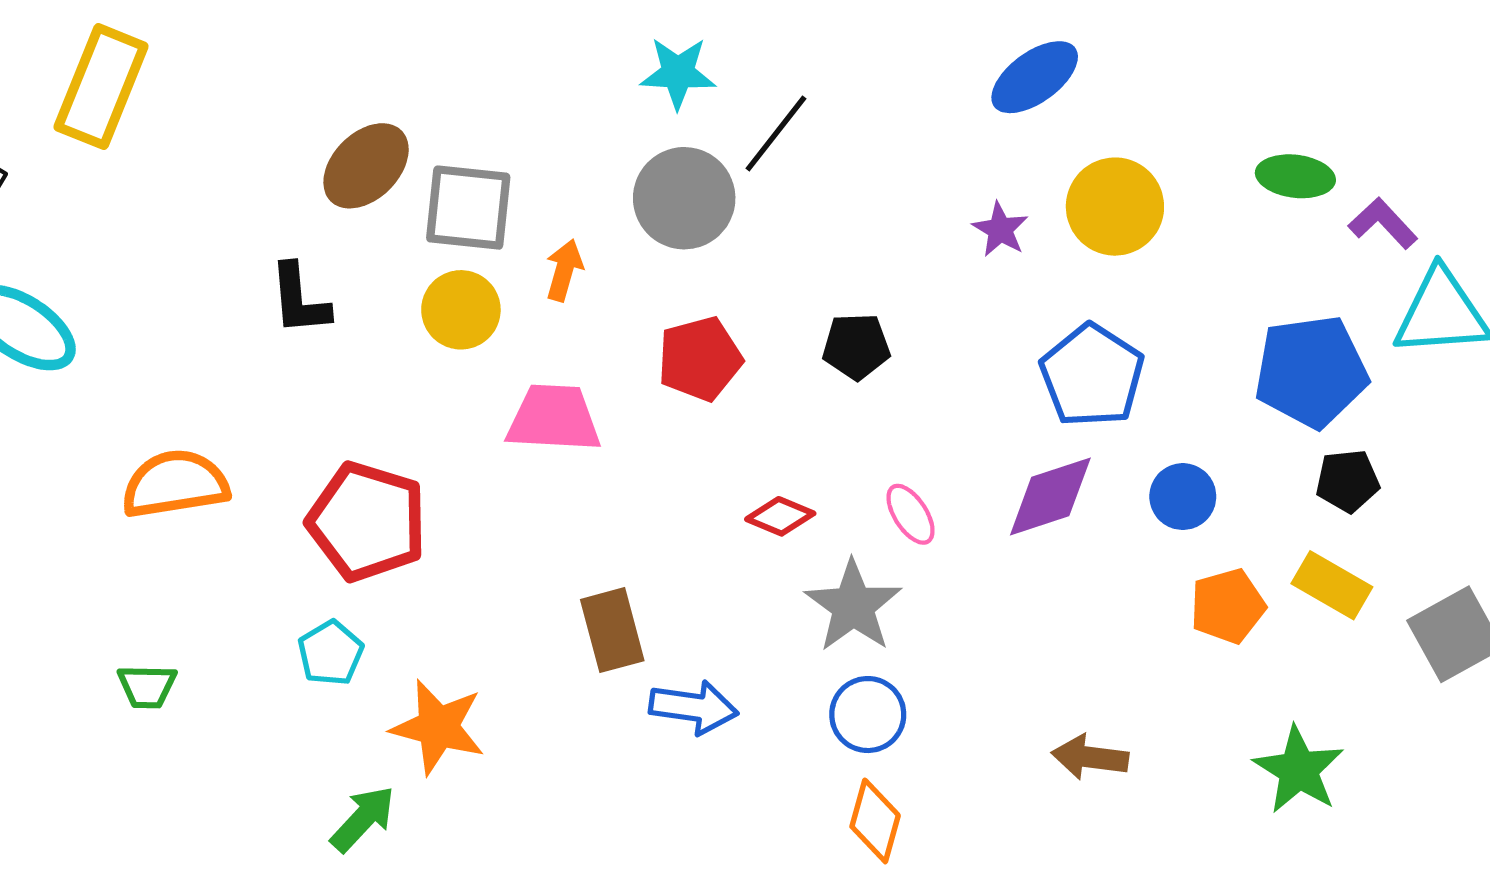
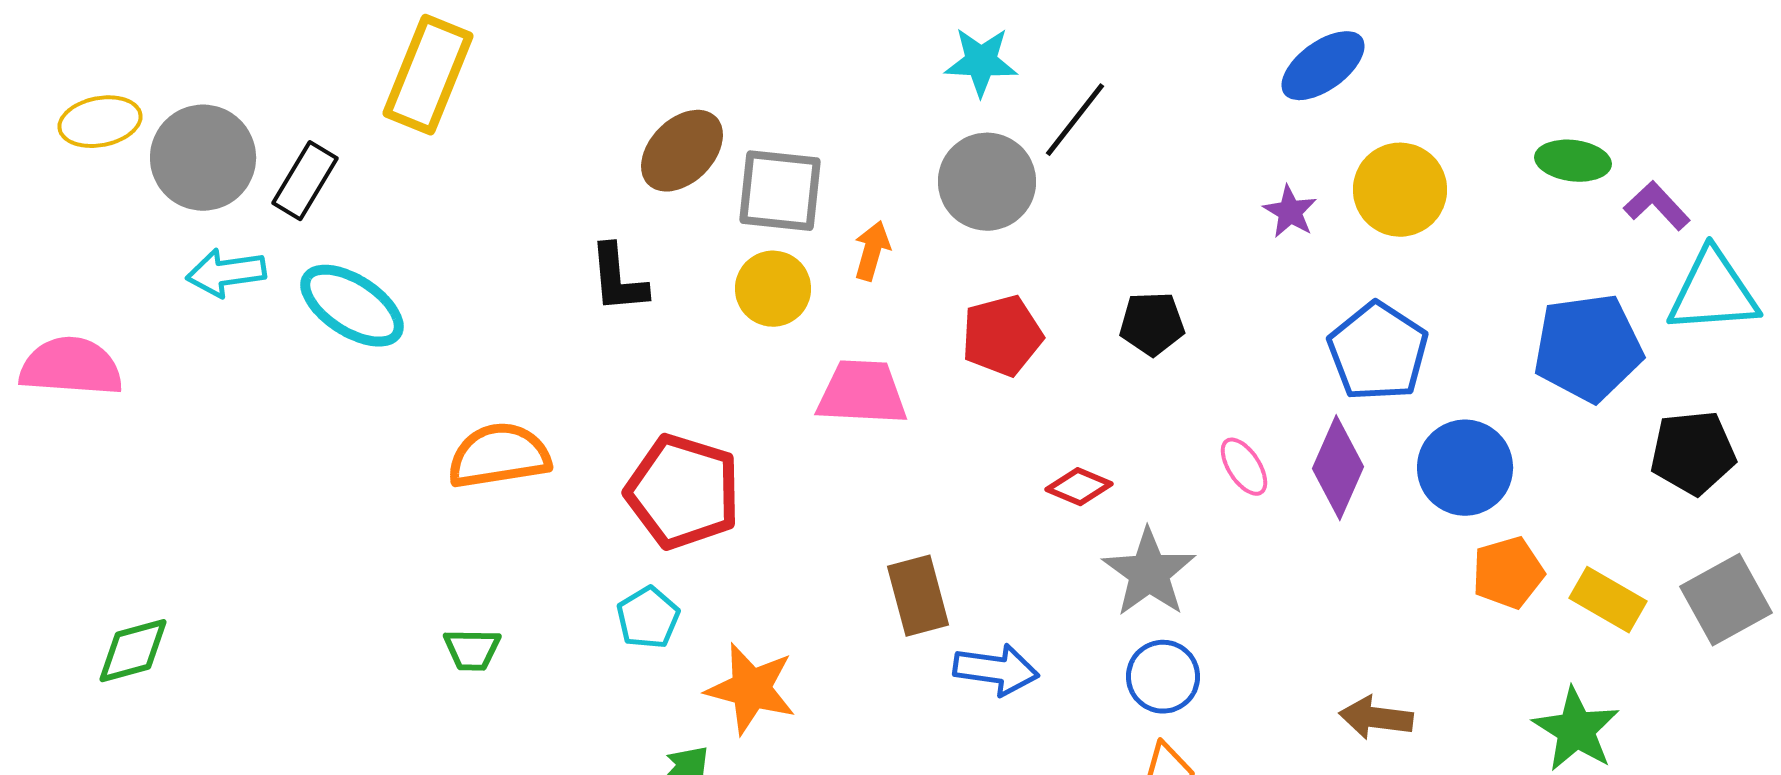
black pentagon: (1348, 481) -> (1693, 453), moved, size x1.4
purple diamond: (1050, 497) -> (1338, 468), turned -48
blue circle: (1183, 497) -> (1465, 468), size x1.5
pink ellipse: (911, 514) -> (1244, 467), moved
yellow rectangle: (1332, 585) -> (1608, 600), moved

